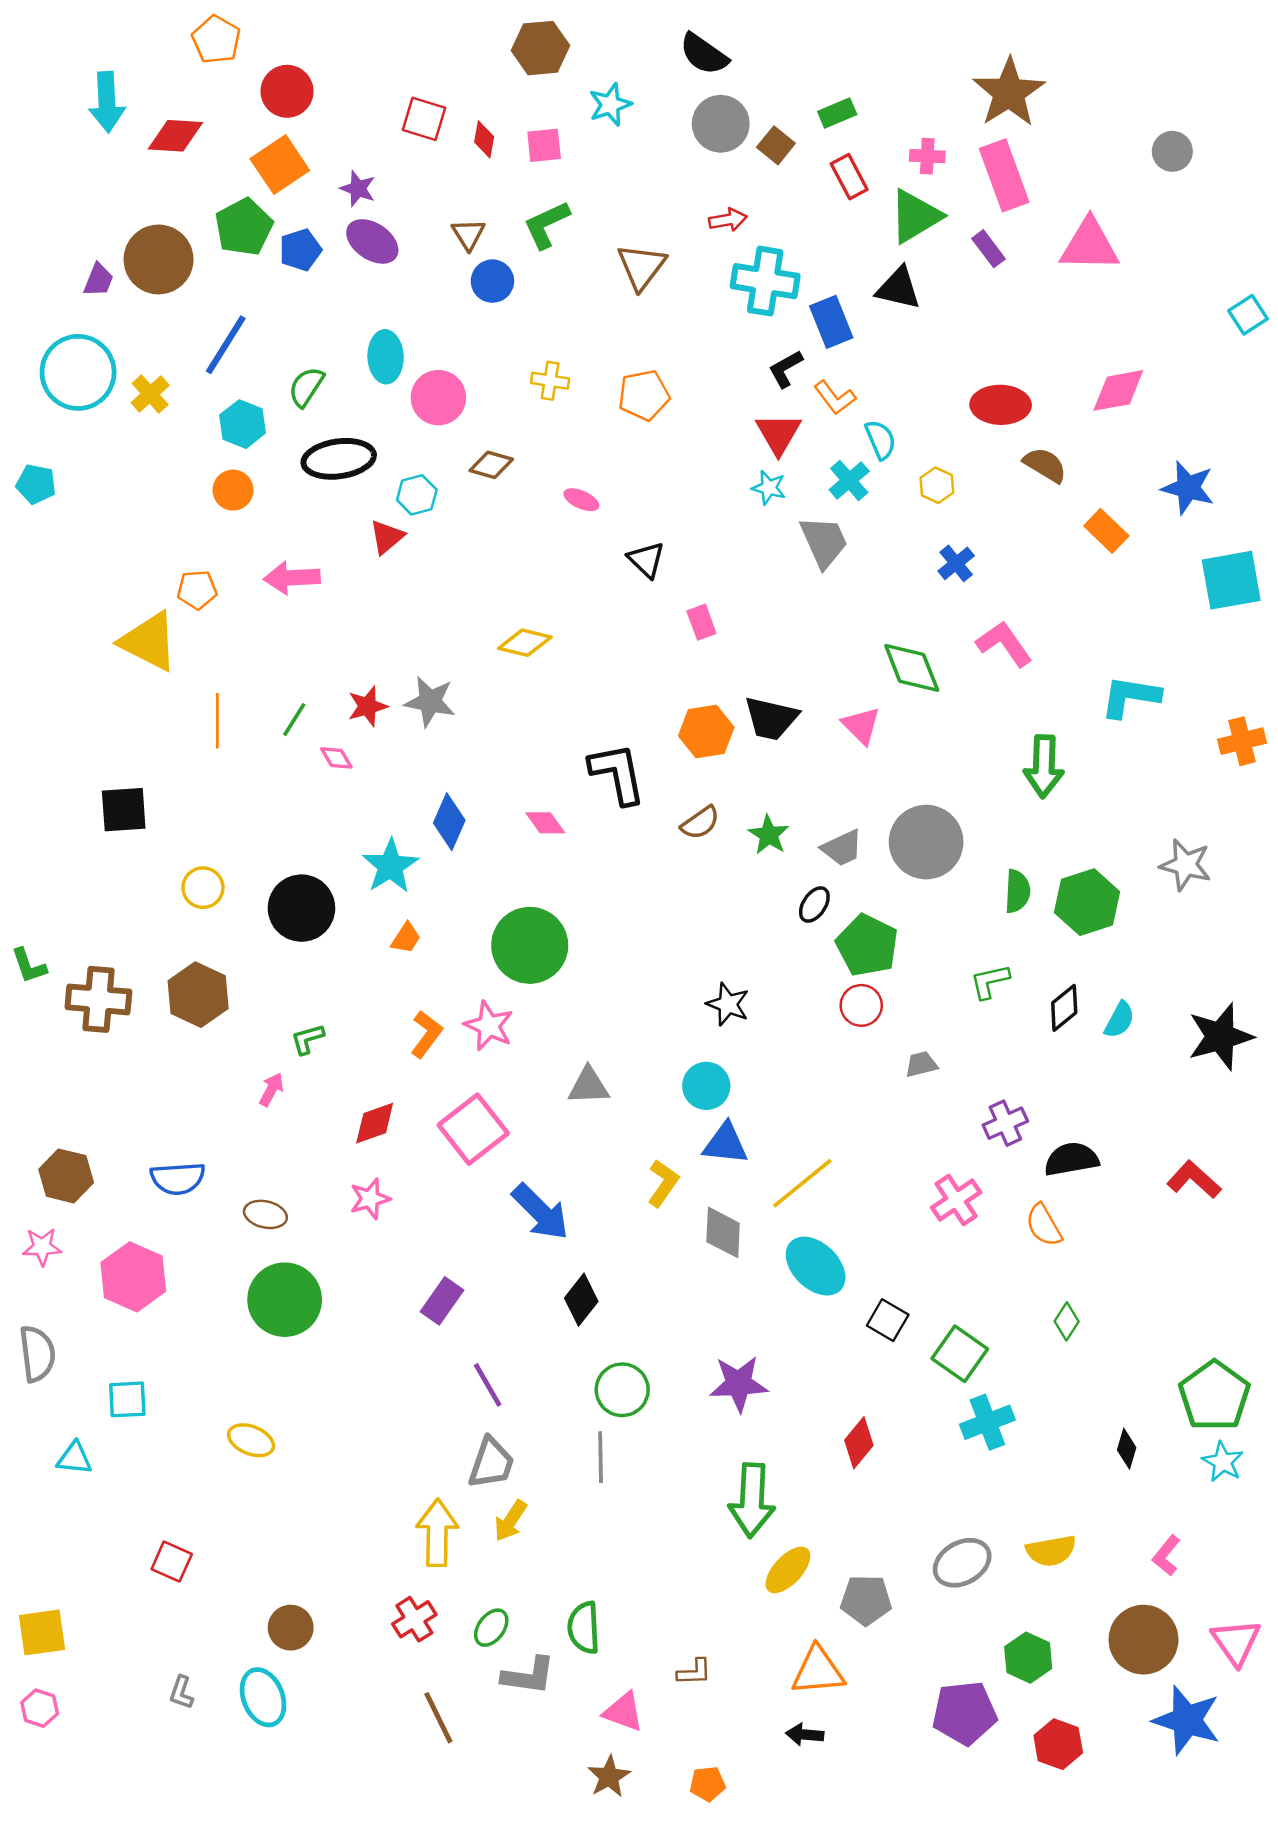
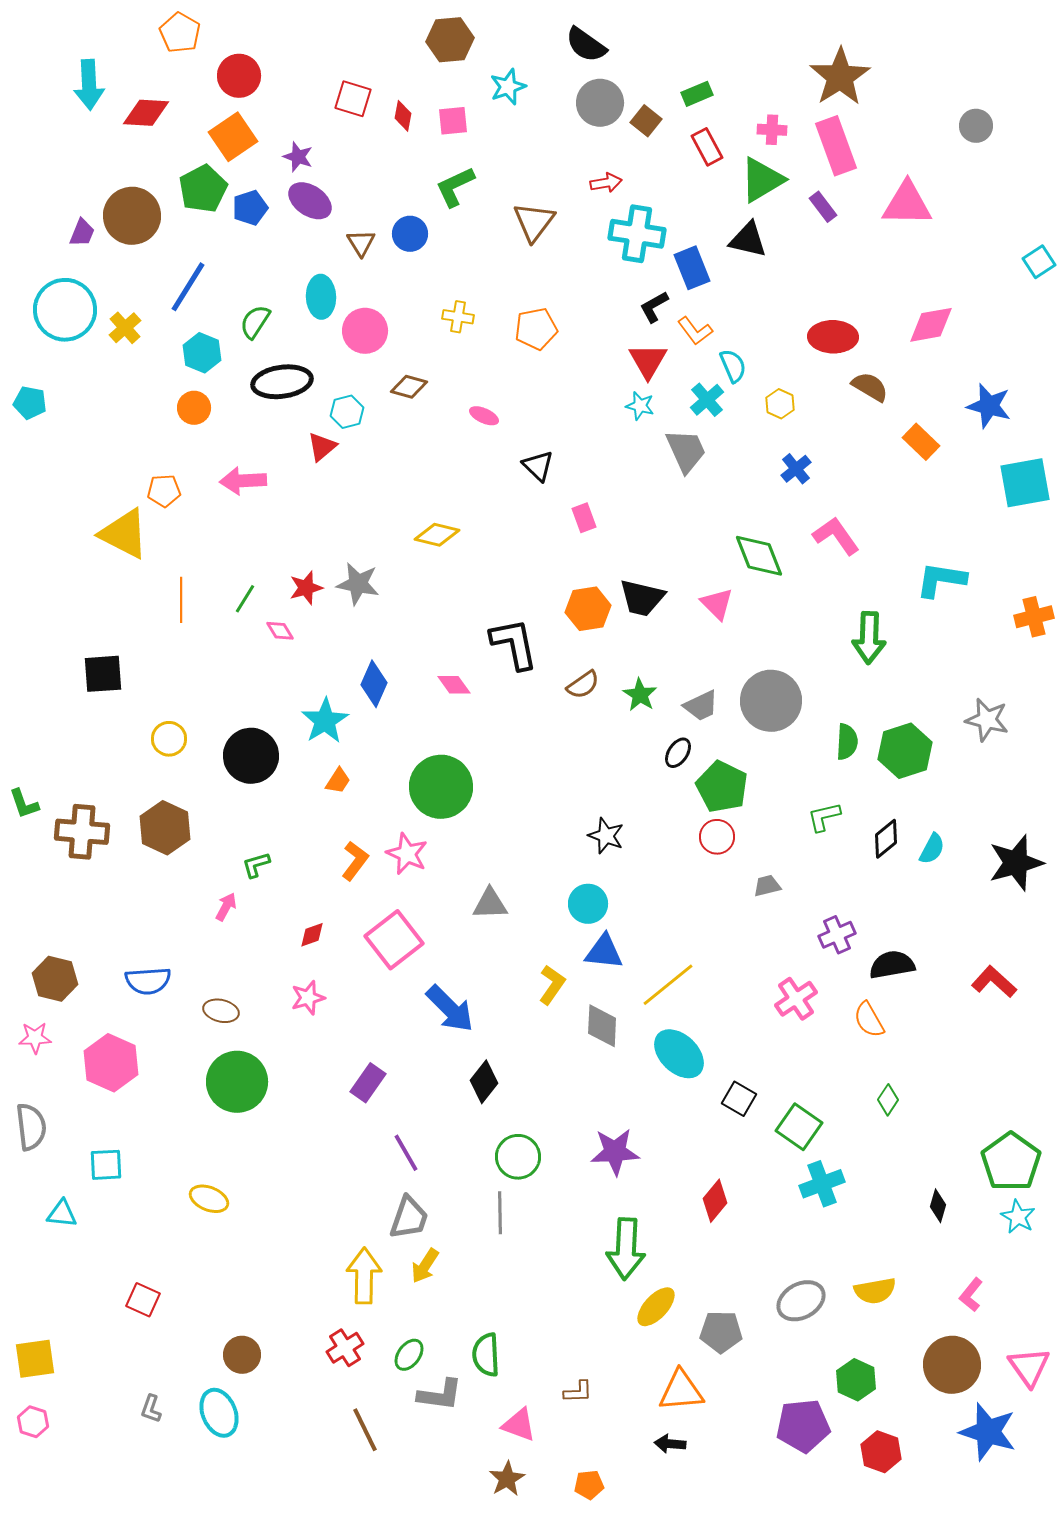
brown triangle: (468, 234) -> (361, 243), moved
red diamond: (375, 1123) -> (312, 935), size x0.7

